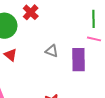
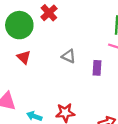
purple rectangle: (78, 60) -> (97, 68), size x0.6

